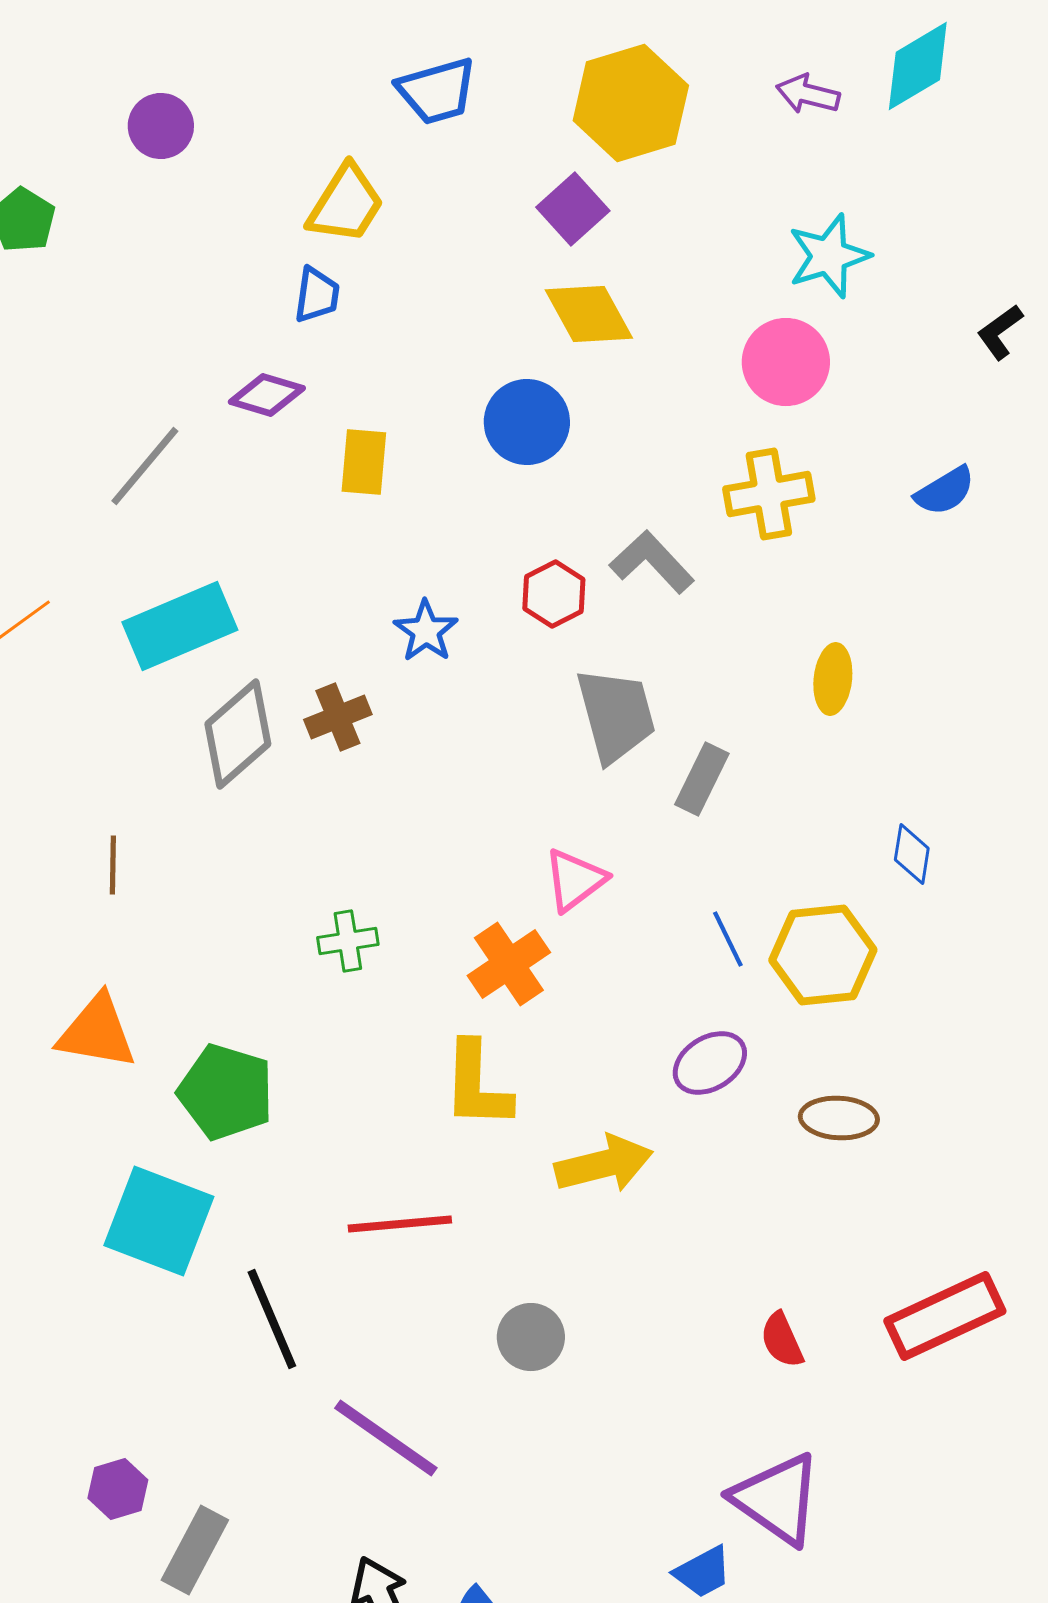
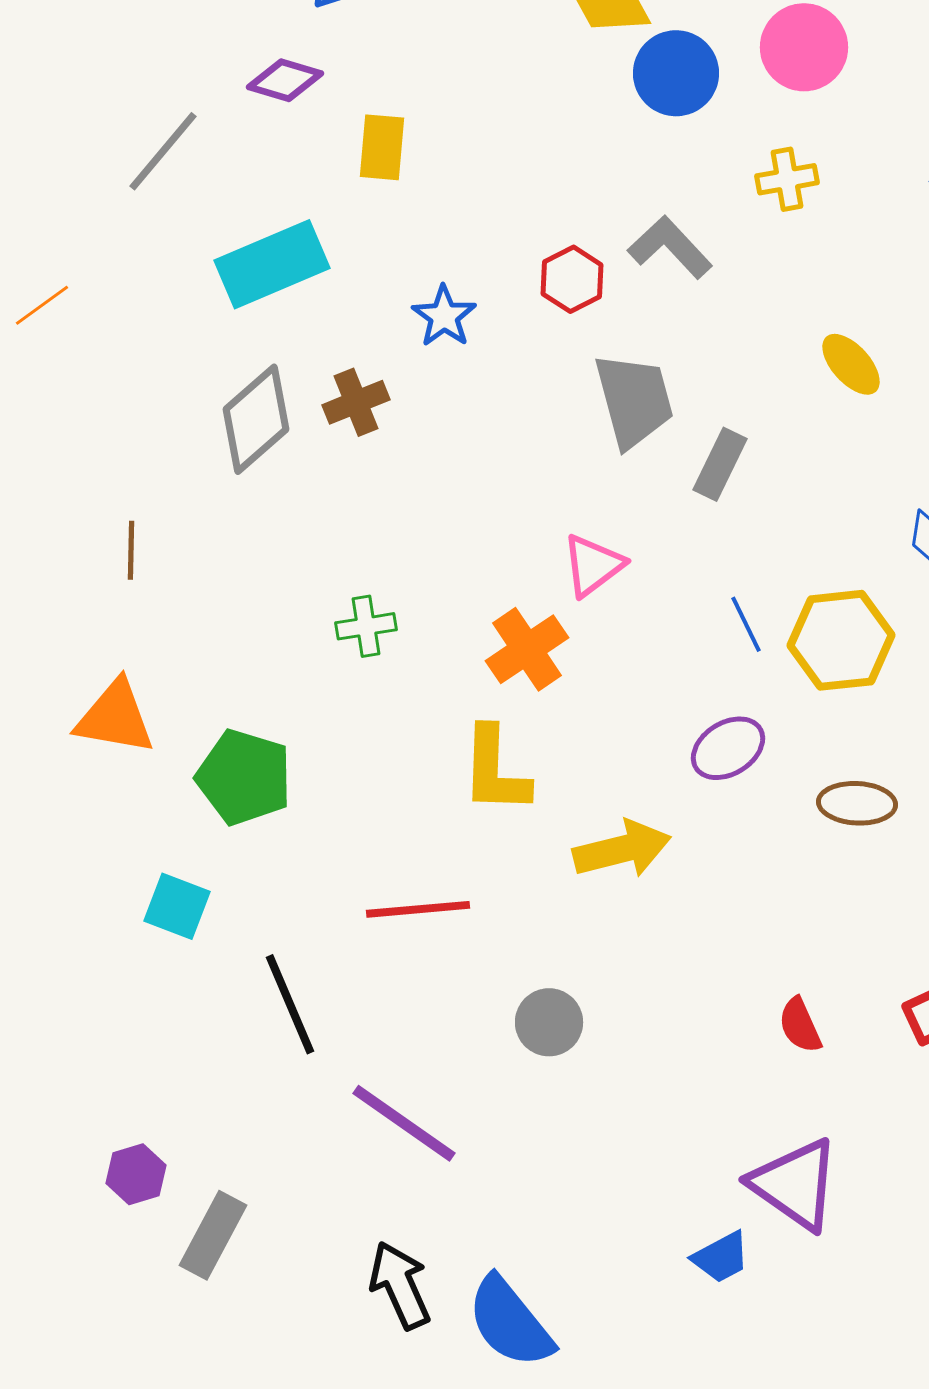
blue circle: (527, 422) -> (676, 73), moved
yellow cross: (769, 494) -> (787, 179), size x0.7
cyan rectangle: (180, 626) -> (272, 264), moved
yellow ellipse: (833, 679) -> (851, 364), turned -48
cyan square: (159, 1221) -> (177, 906), size x0.6

